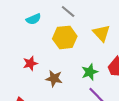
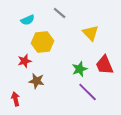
yellow hexagon: (65, 37) -> (43, 42), moved
brown star: (54, 79) -> (37, 81), moved

